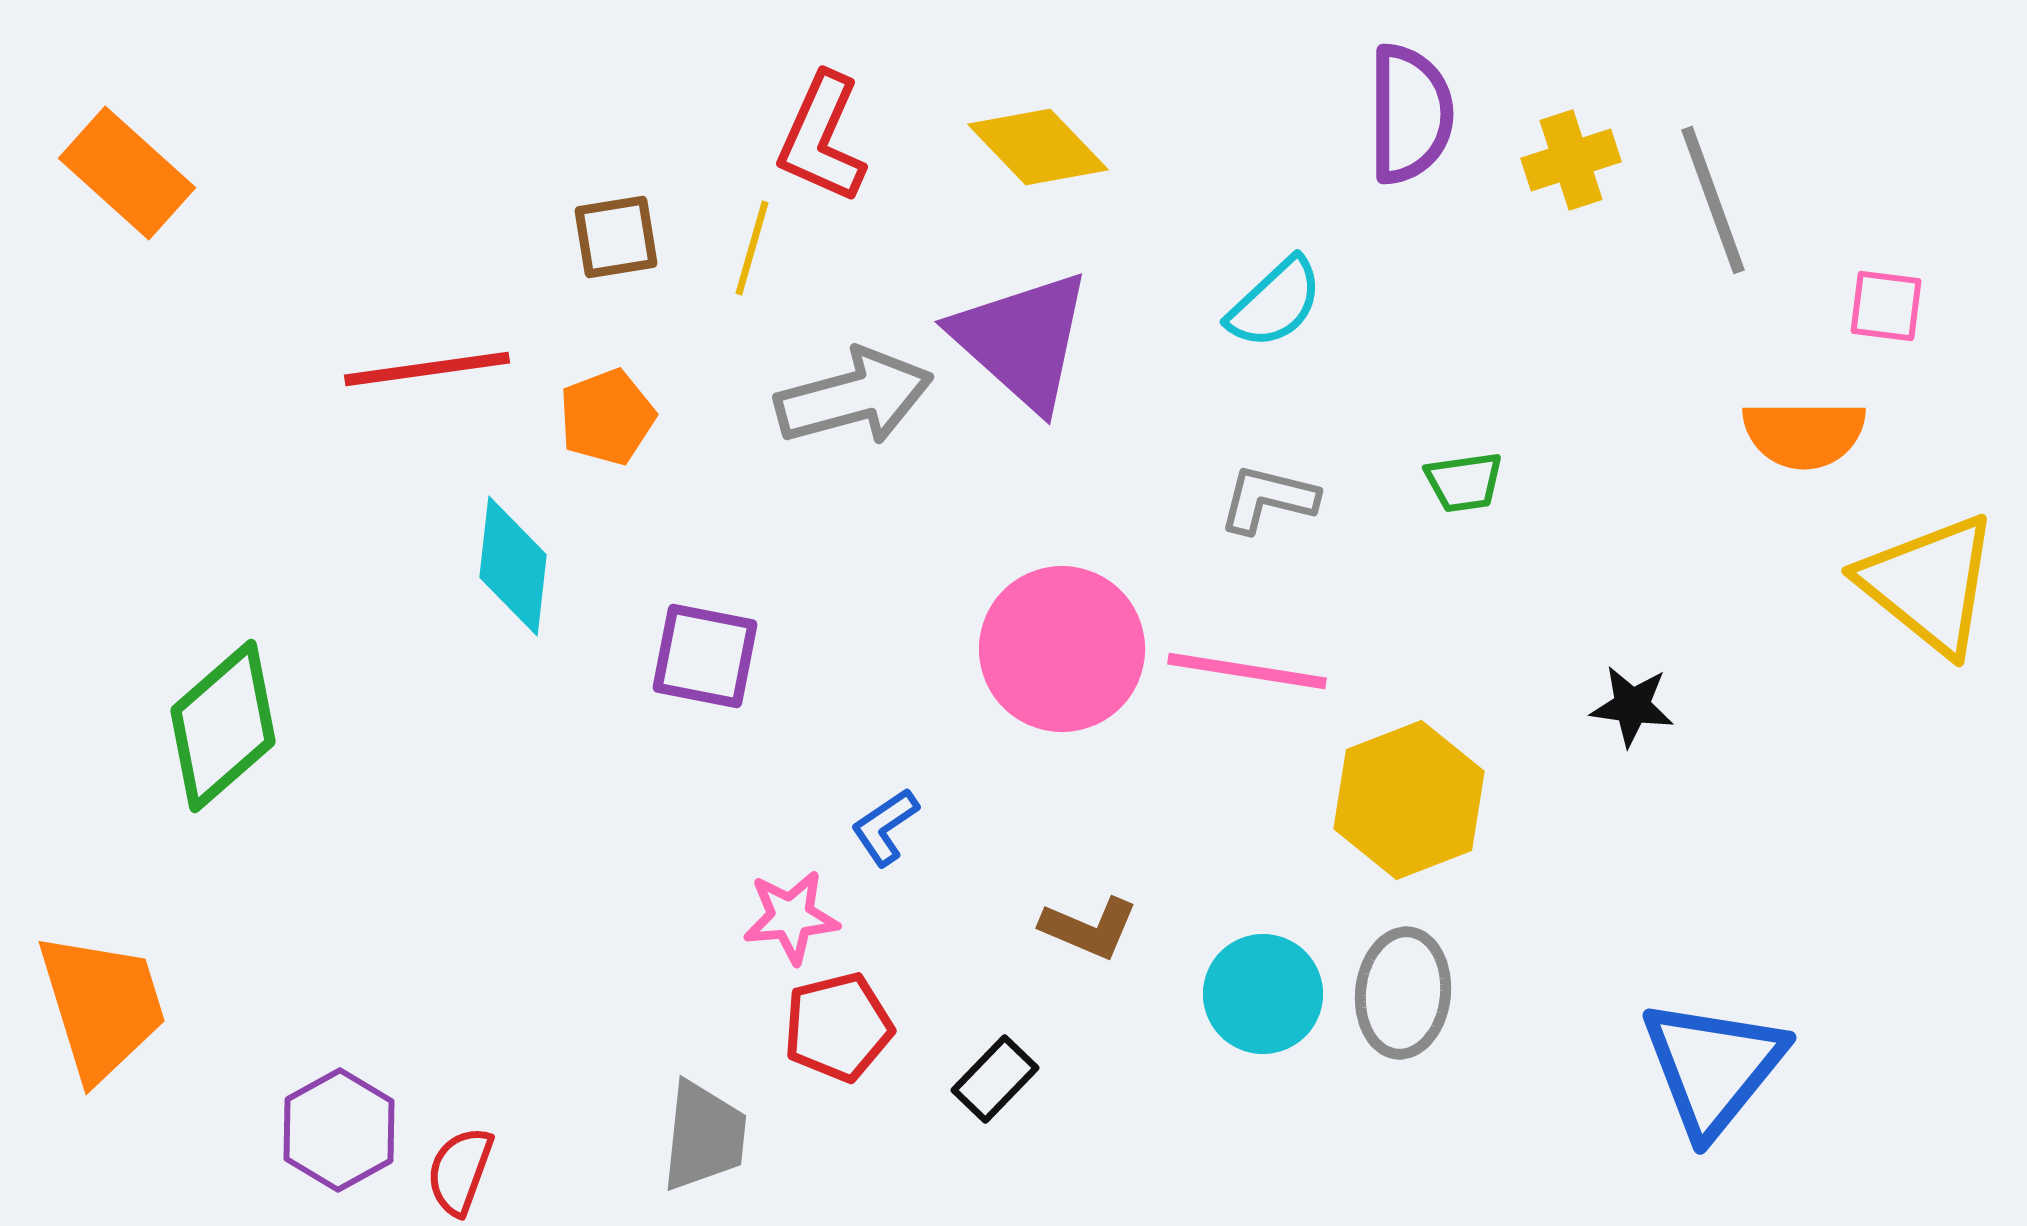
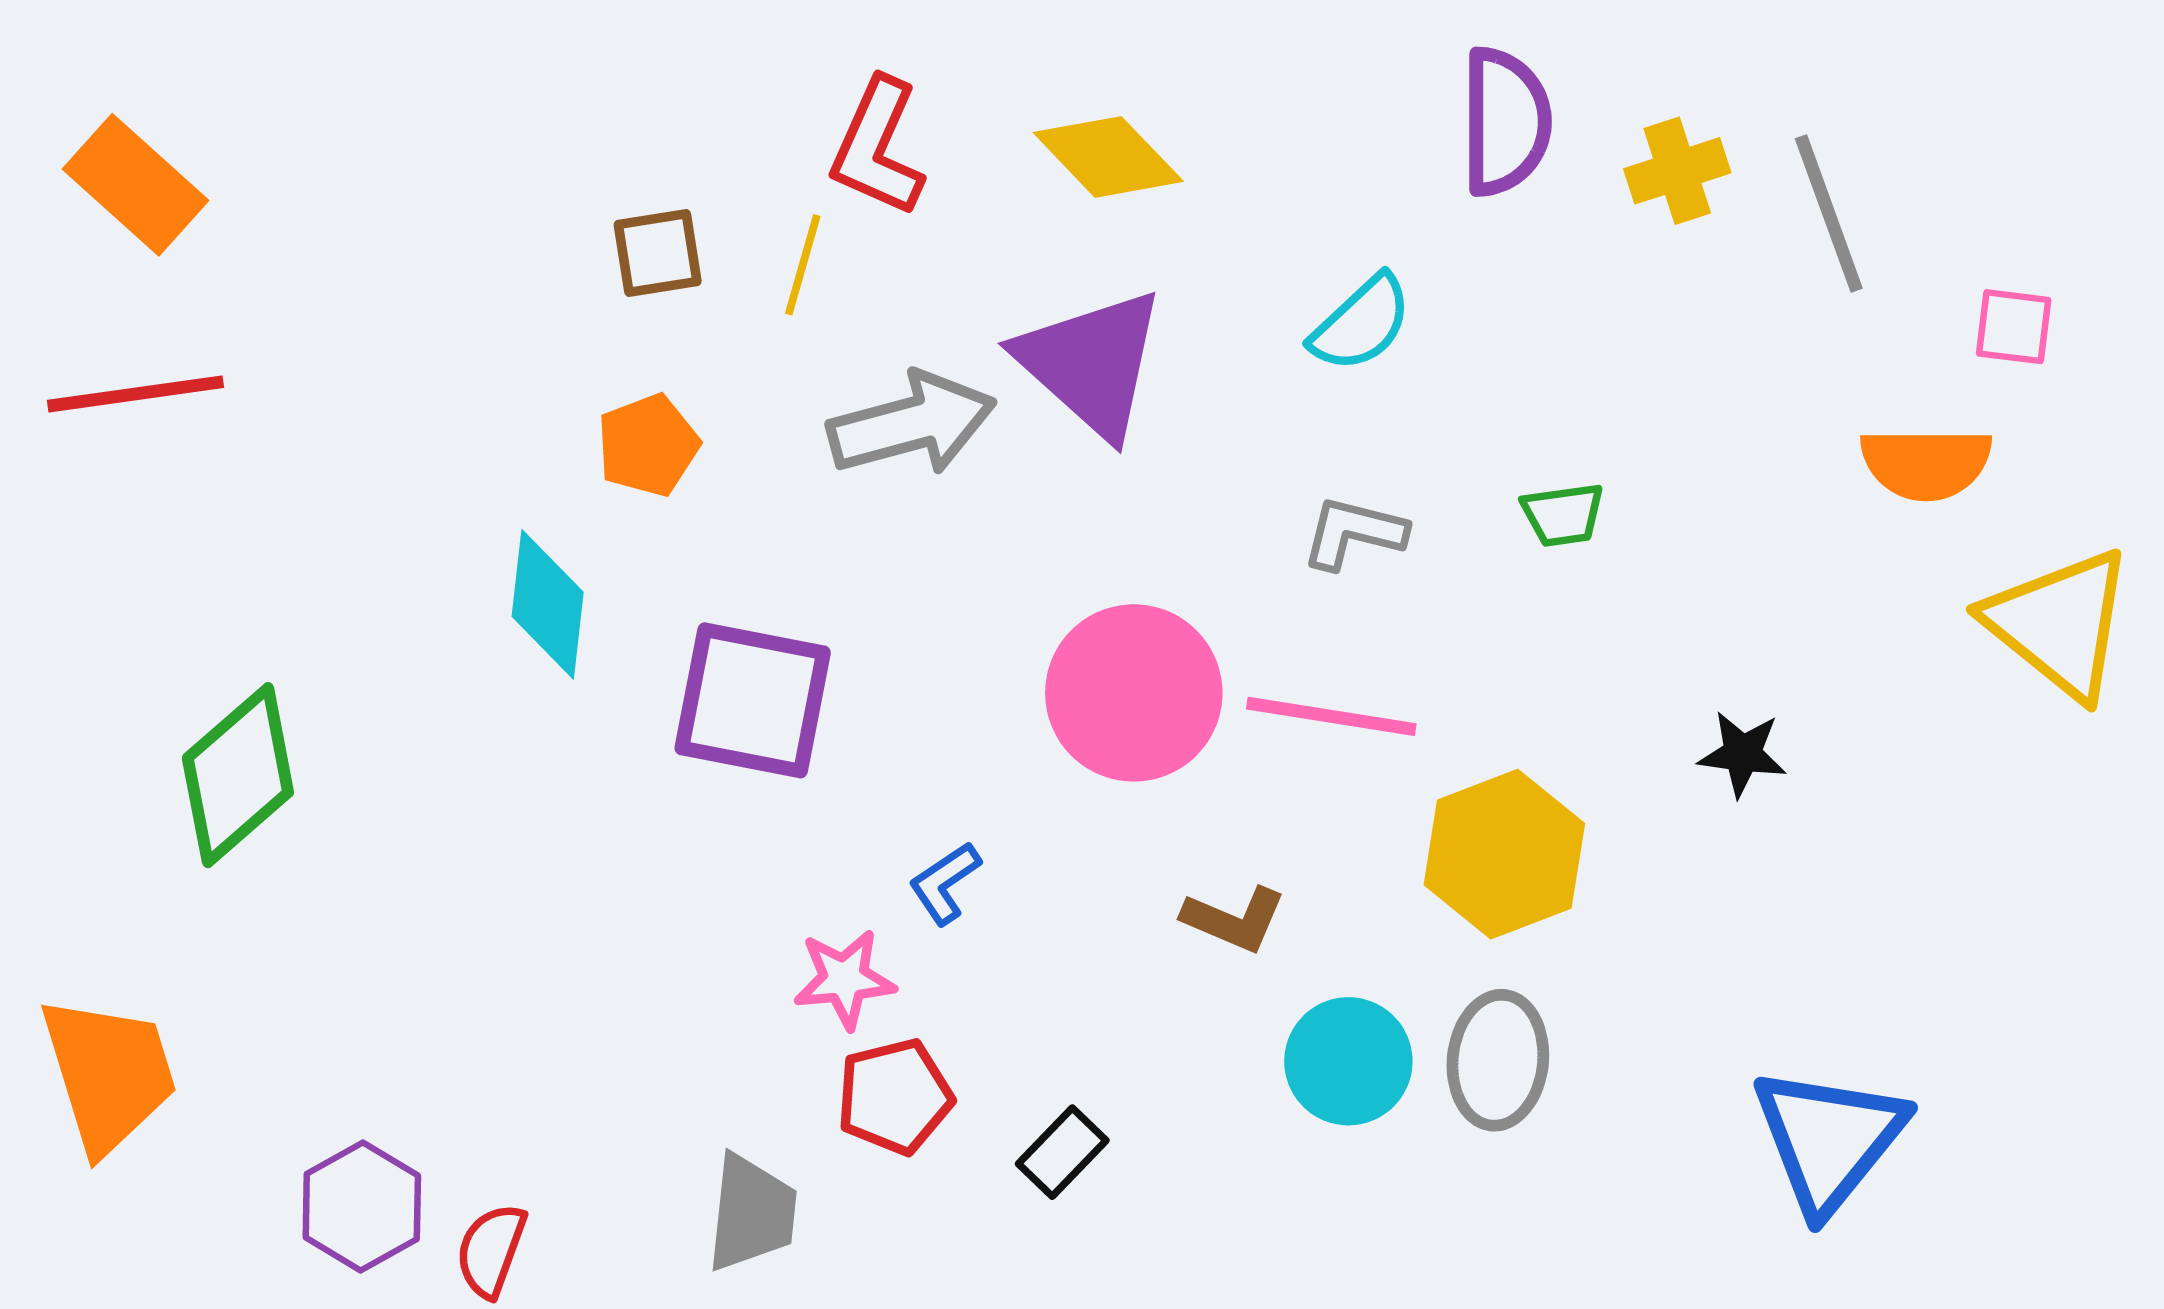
red line: (427, 369) -> (135, 394), moved
purple square: (705, 656) -> (753, 700), size x1.4
brown L-shape: (1089, 928) -> (1234, 919), moved

